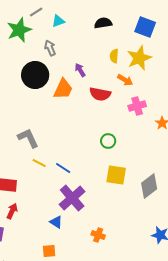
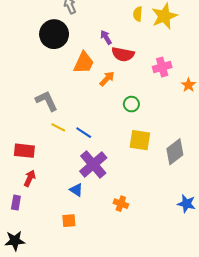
purple arrow: (80, 70) -> (106, 37), moved
orange arrow: (125, 80) -> (107, 79), moved, turned -77
orange trapezoid: (63, 89) -> (84, 63), moved

